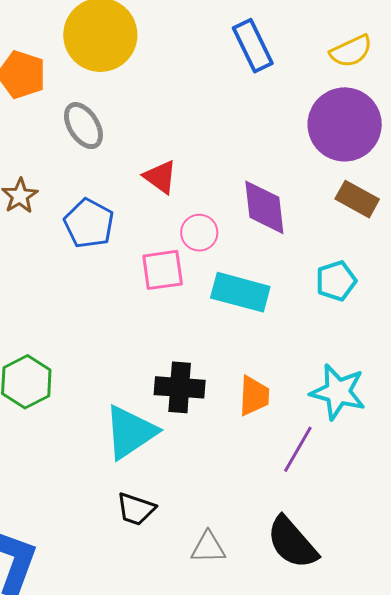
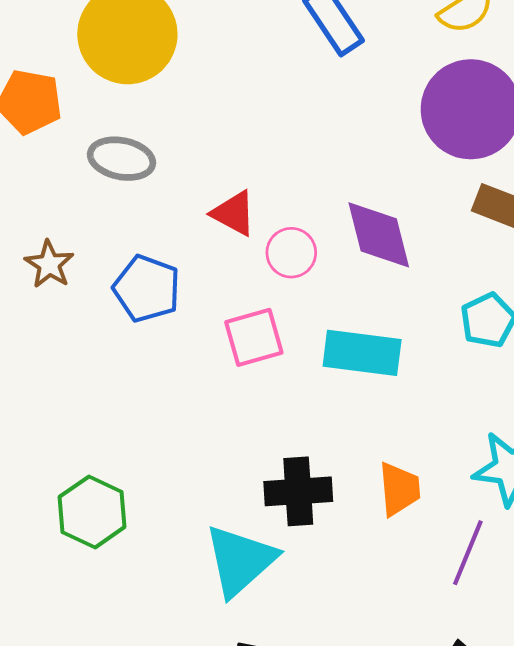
gray ellipse: (83, 126) -> (121, 159), turned -39
pink circle: (199, 233) -> (291, 253), moved

